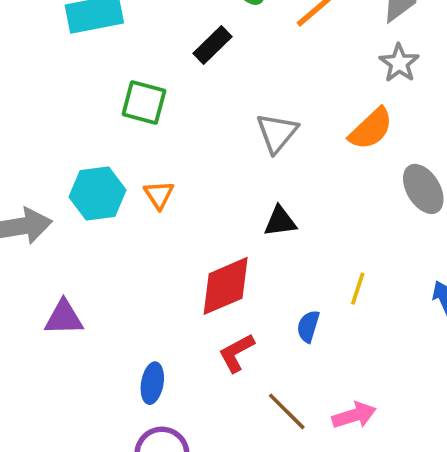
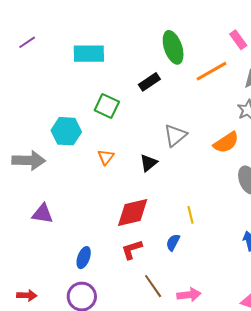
cyan hexagon: (97, 194) -> (66, 131), moved
black triangle: (280, 221) -> (149, 163), moved, turned -42
yellow line: (358, 289) -> (191, 215), moved, turned -42

